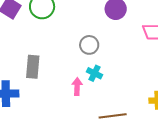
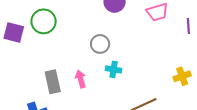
pink arrow: (77, 86) -> (81, 79), moved

